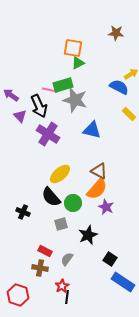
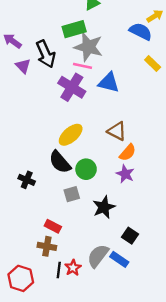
pink line: (50, 90) -> (82, 66), moved
purple cross: (48, 134) -> (72, 87), moved
orange semicircle: (97, 189) -> (128, 153), moved, size x0.7
gray semicircle: (67, 259) -> (98, 256), moved, size x1.5
blue rectangle: (123, 282) -> (119, 259), moved, size x0.7
black line: (67, 297) -> (59, 270), moved

